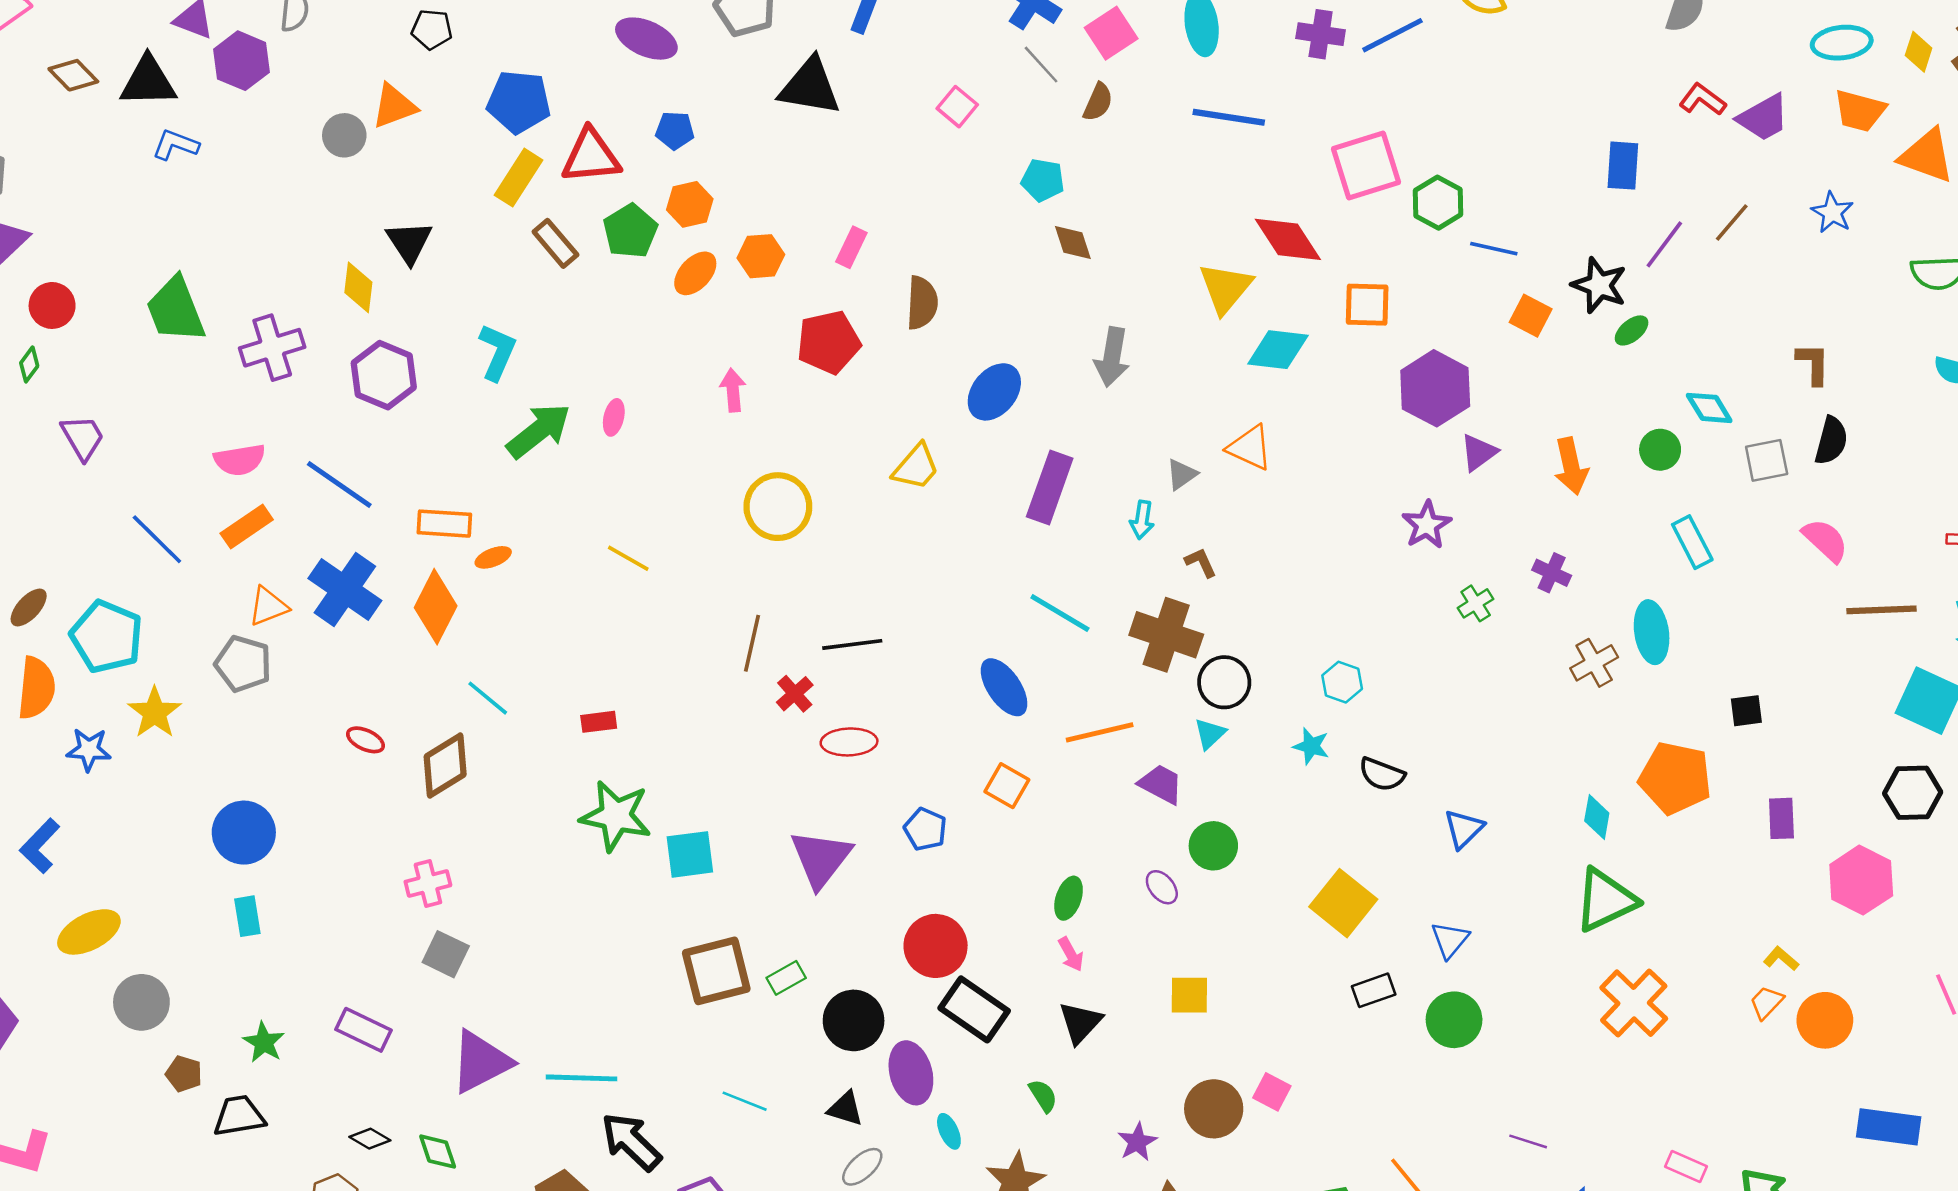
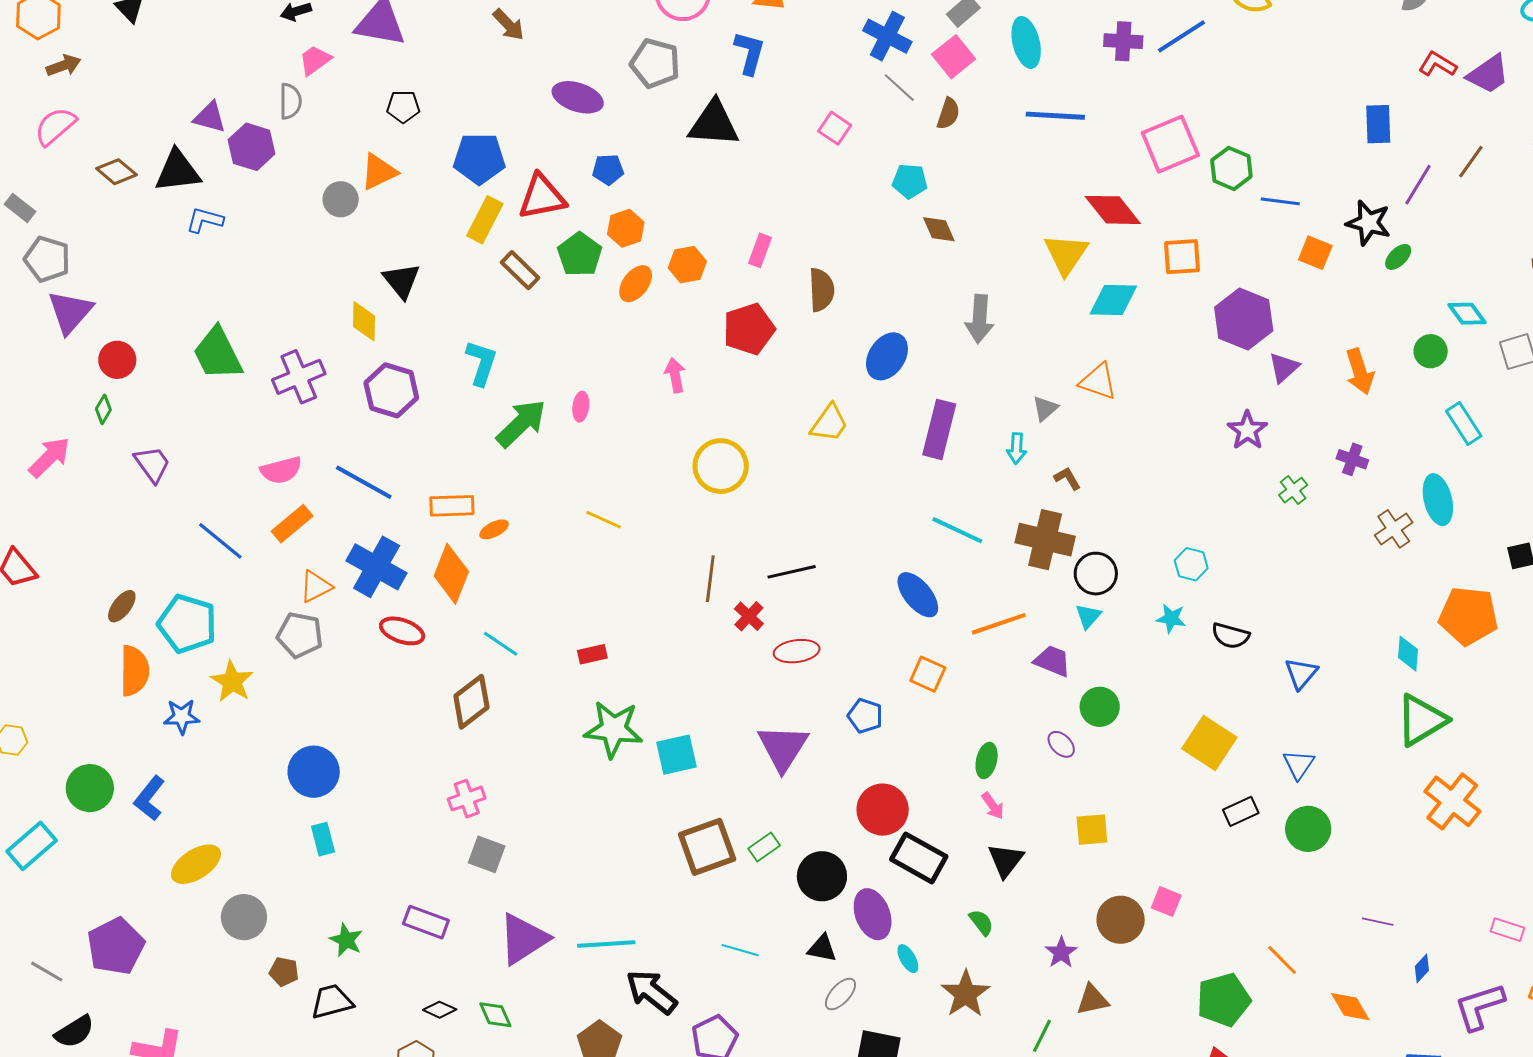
red ellipse: (366, 740) -> (402, 631), moved, size x1.4

